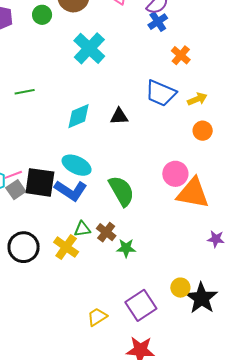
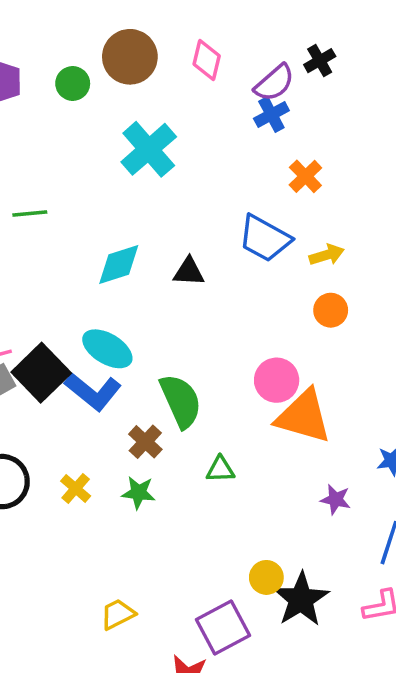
black square: (40, 182) -> (41, 373), turned 32
green triangle: (82, 229) -> (220, 469), moved
brown cross: (106, 232) -> (145, 442), moved
yellow cross: (66, 247) -> (76, 488), size x0.7
green star: (126, 248) -> (139, 493), moved
purple square: (141, 305) -> (223, 627), moved

